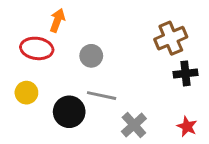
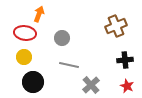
black cross: (186, 73) -> (125, 60), moved
yellow circle: (26, 93) -> (24, 57), moved
black circle: (69, 112) -> (33, 82), moved

